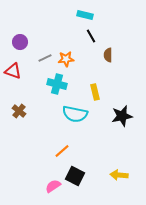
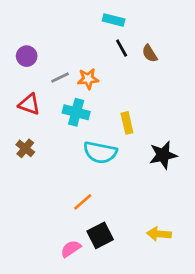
brown semicircle: (108, 55) -> (150, 53), moved, turned -32
red triangle: (13, 71) -> (29, 104), moved
black square: (75, 176) -> (100, 235), turned 36

